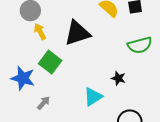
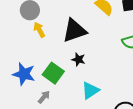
green square: (50, 62) -> (53, 73), moved
black star: (118, 78) -> (78, 59), moved

